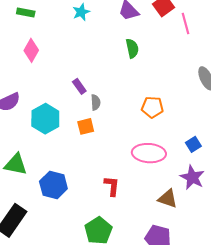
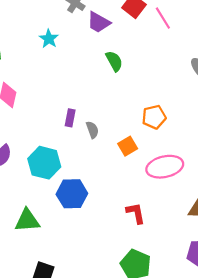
purple rectangle: (79, 86) -> (70, 118), turned 63
orange square: (86, 126) -> (128, 146), moved
blue hexagon: (53, 185) -> (72, 194), moved

